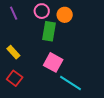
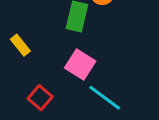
red square: (15, 78) -> (40, 98), moved

